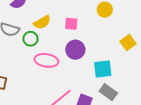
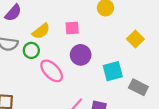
pink ellipse: (46, 60) -> (52, 71), turned 45
gray rectangle: (108, 92) -> (138, 87), moved

